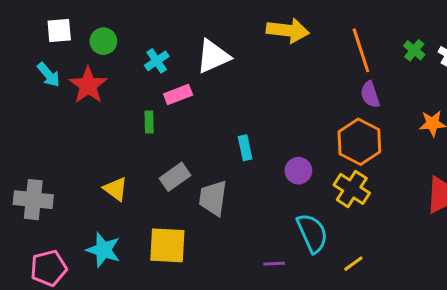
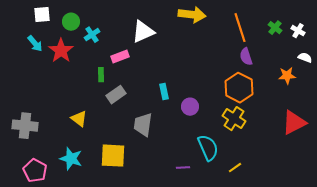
cyan cross: (157, 61) -> (92, 35), moved
purple circle: (298, 171) -> (190, 107), moved
gray rectangle: (175, 177) -> (116, 95), moved
pink pentagon: (49, 268) -> (35, 171), turned -30

